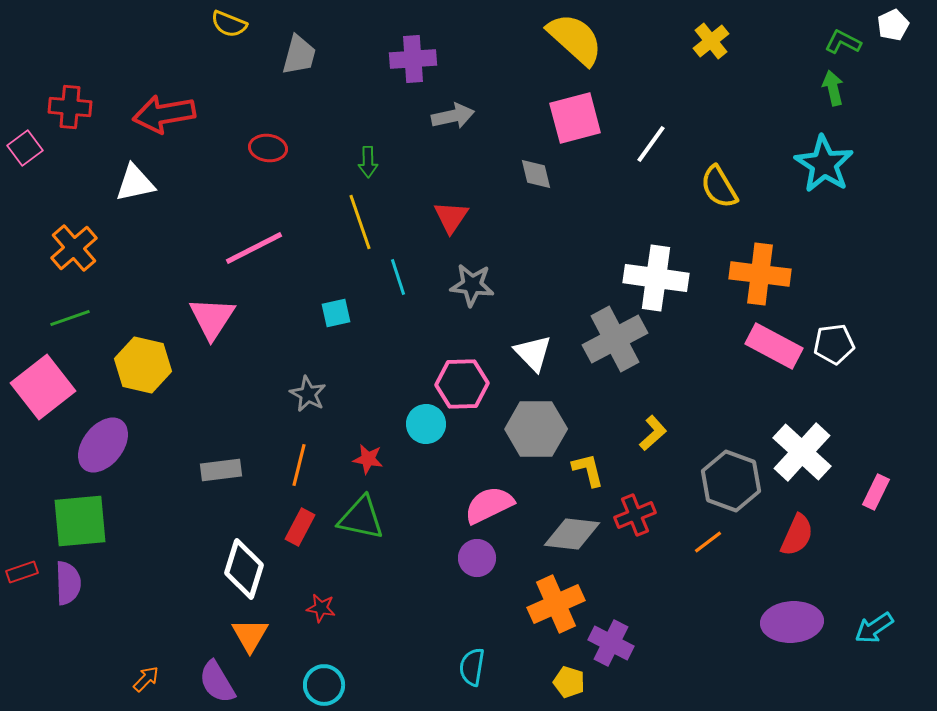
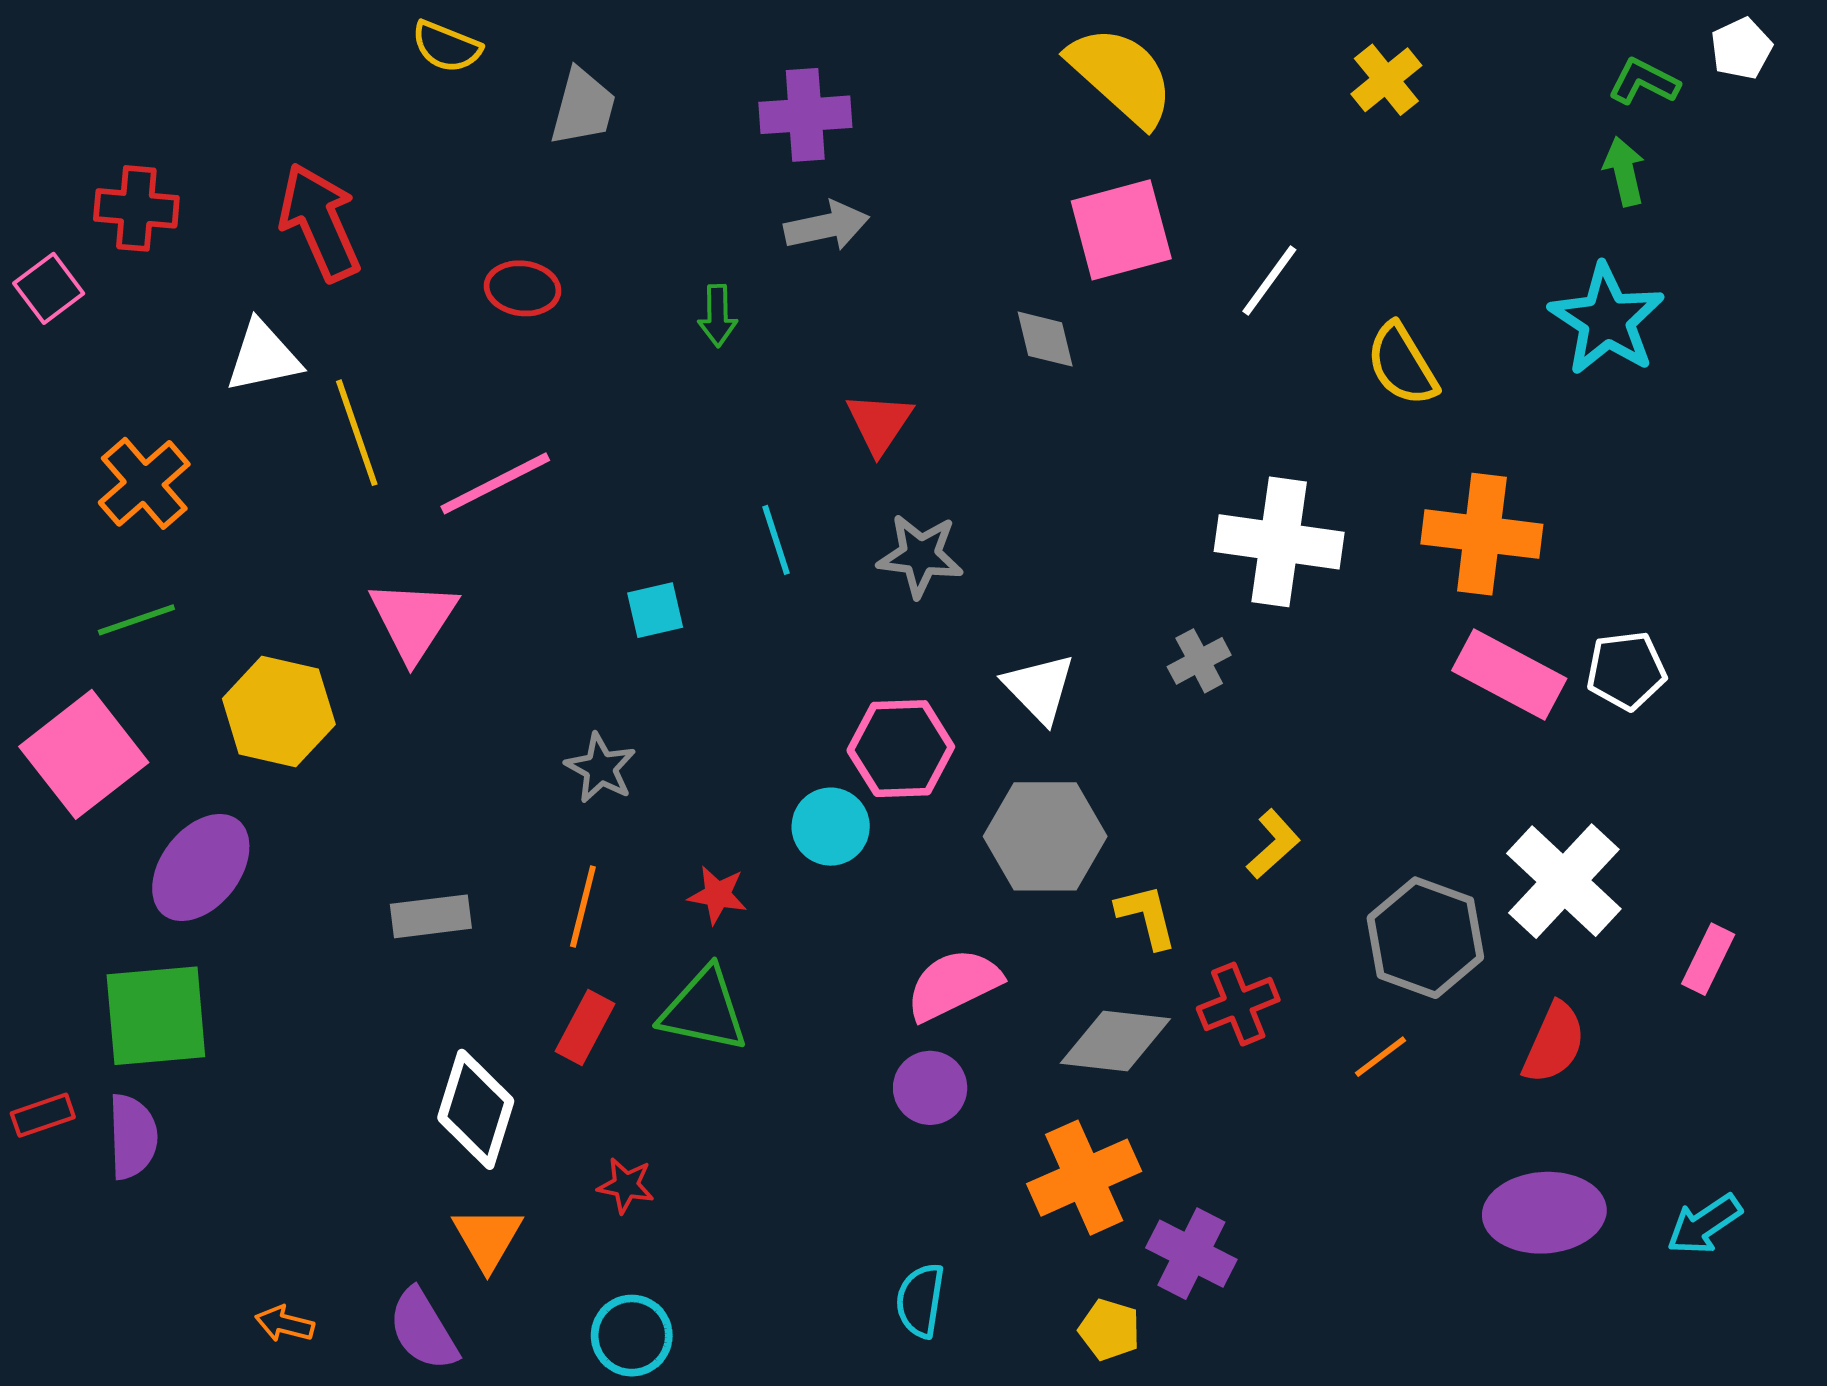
red arrow: (164, 114) -> (320, 222), turned 76
gray arrow: (453, 116) -> (827, 226), moved
yellow line: (360, 222) -> (357, 433), moved
gray cross: (615, 339) -> (1199, 661), size x0.5
orange arrow: (146, 679) -> (285, 1324), turned -120

